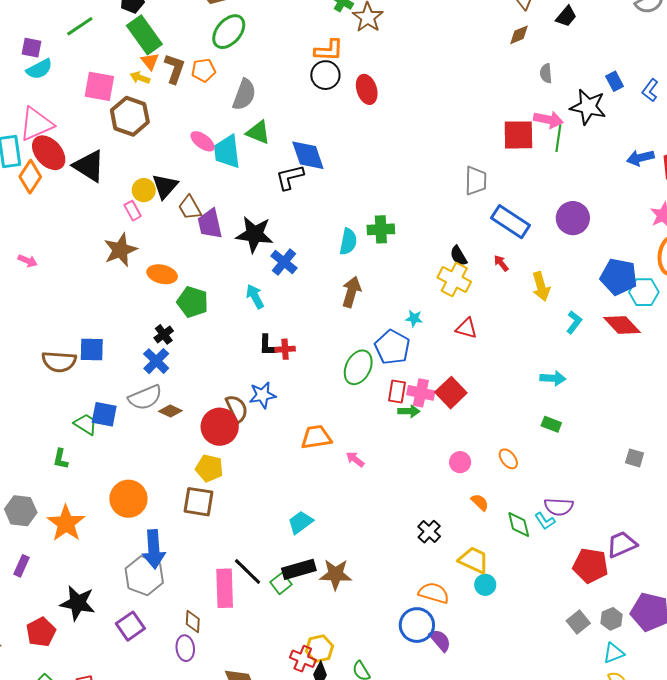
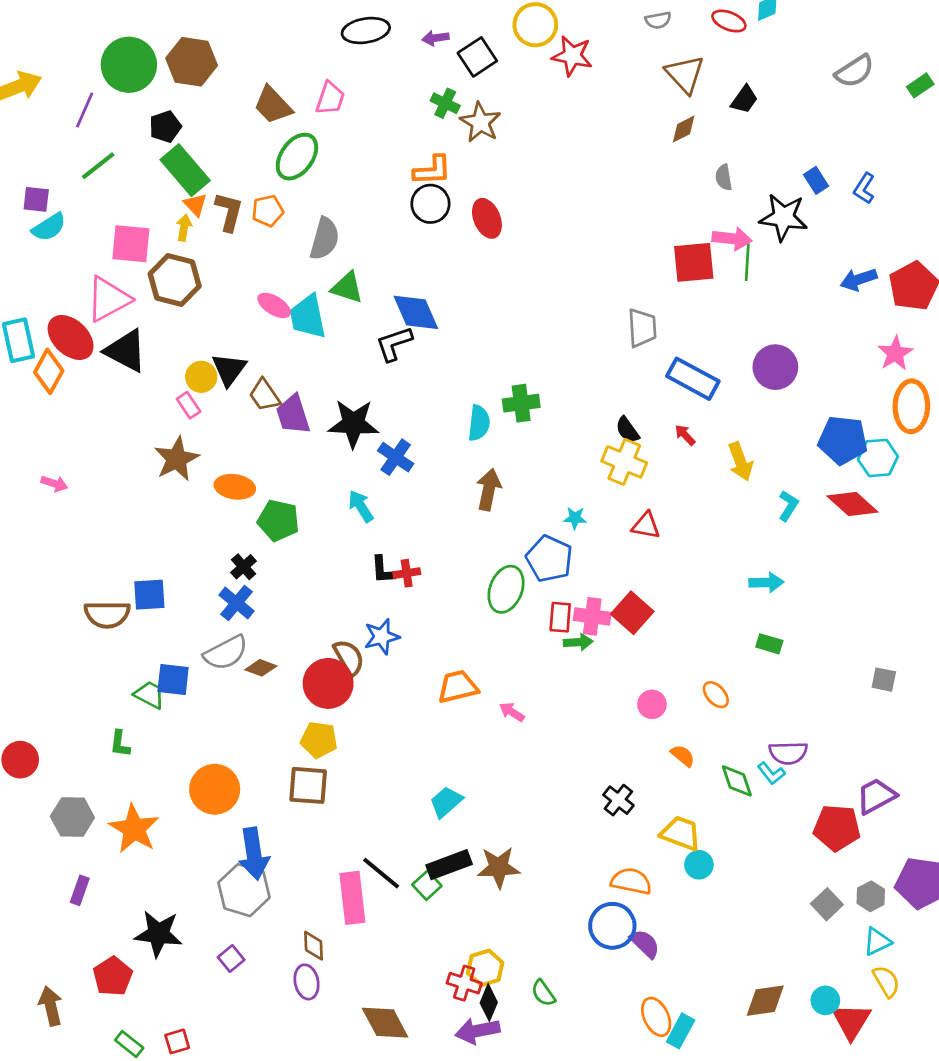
yellow arrow: (140, 78) -> (184, 228), turned 84
pink triangle: (36, 124) -> (108, 299), moved
purple square: (130, 626) -> (231, 959), size x0.7

